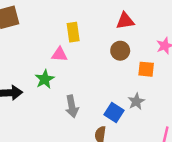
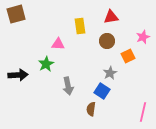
yellow rectangle: (73, 32) -> (80, 26), moved
orange square: (146, 69) -> (128, 56), turned -32
gray star: (136, 101) -> (110, 73), moved

